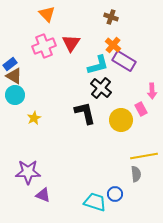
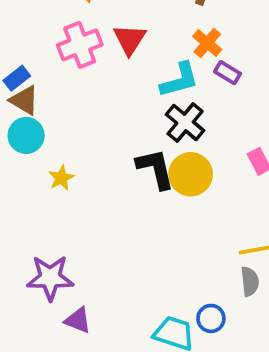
purple rectangle: (124, 61) -> (228, 73), size x0.6
yellow circle: (121, 120) -> (191, 174), moved

